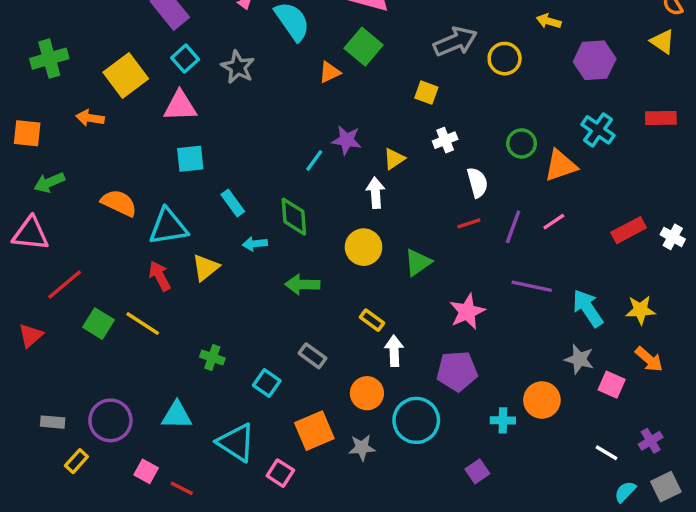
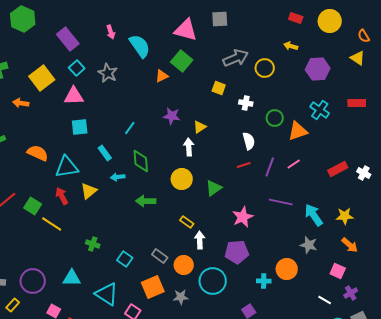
white cross: (445, 140) -> (246, 103), moved, turned 32
cyan line: (314, 160) -> (130, 128), moved
green square: (99, 324) -> (33, 206), moved
gray rectangle: (313, 356) -> (160, 256), moved
pink square: (612, 385) -> (338, 271), moved

